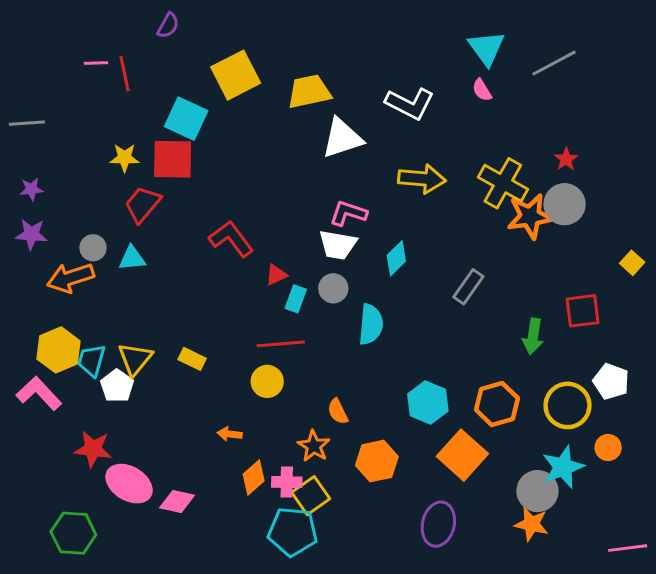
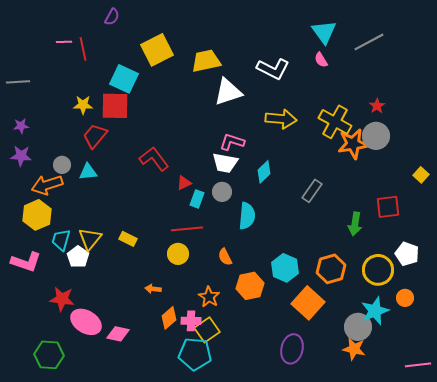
yellow hexagon: (58, 350) -> (37, 215), moved
pink L-shape: (39, 393) -> (26, 262), turned 152
orange semicircle: (338, 411) -> (225, 257), moved
orange hexagon: (377, 461) -> (250, 286), moved

